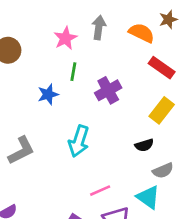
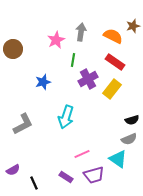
red rectangle: (162, 68) -> (115, 62), moved
green line: (73, 72) -> (73, 60), moved
yellow rectangle: (162, 110) -> (112, 89), moved
black semicircle: (144, 145) -> (132, 120), moved

